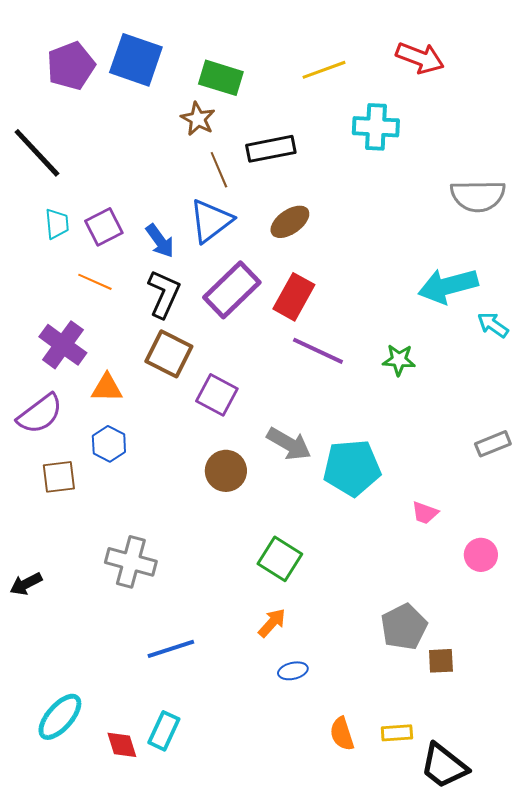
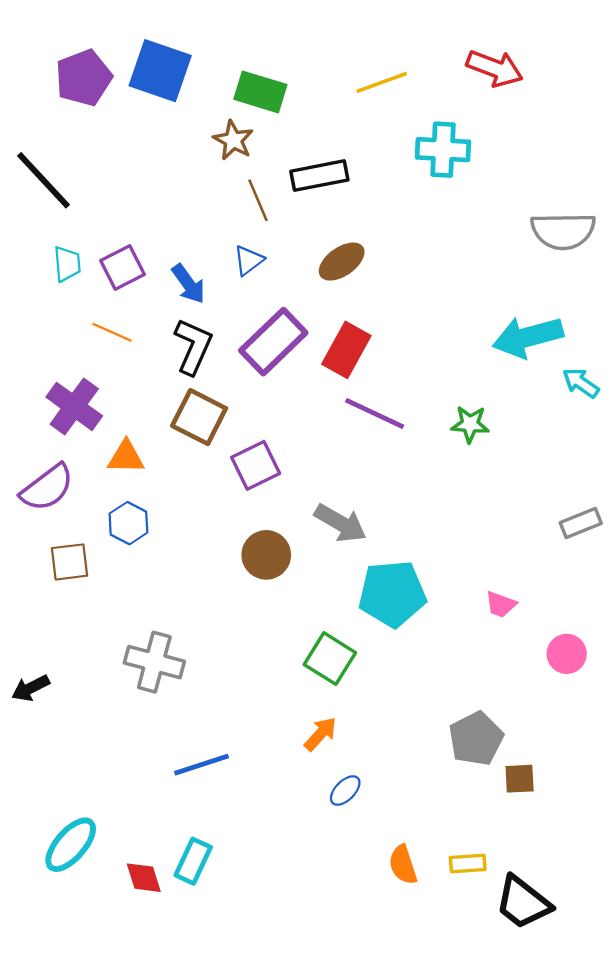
blue triangle: (211, 221) -> (249, 260), size x0.6
purple square: (217, 395) -> (256, 465), turned 36
cyan pentagon: (352, 468) -> (392, 594), moved
blue ellipse: (293, 671) -> (345, 791), turned -32

